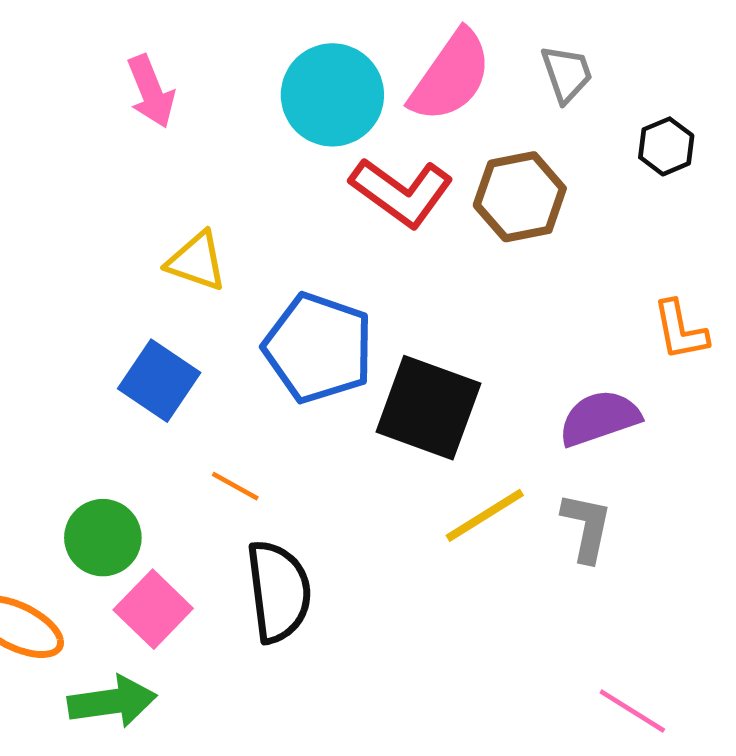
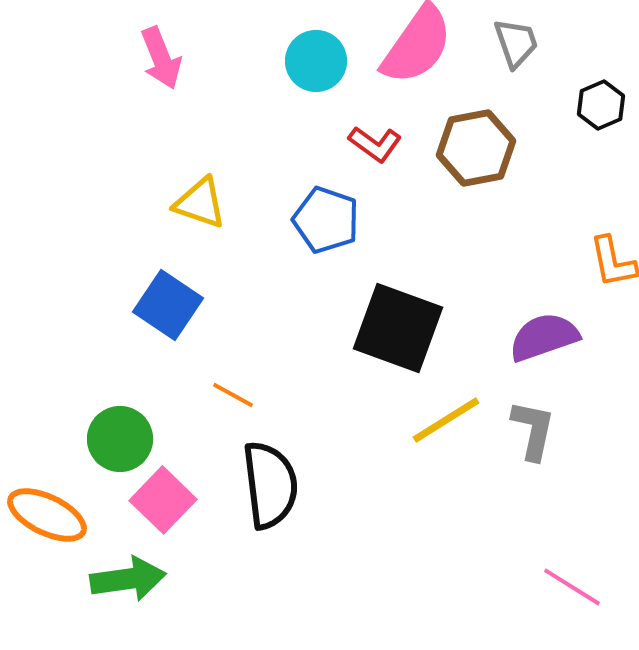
cyan circle: (332, 95) -> (316, 61), size x0.7
red L-shape: (402, 192) -> (375, 144), size x0.6
blue pentagon: (318, 348) -> (326, 220), moved, size x0.7

